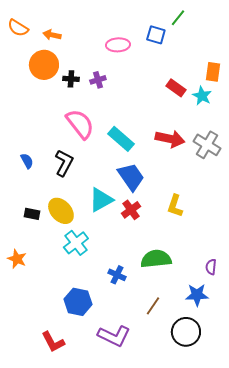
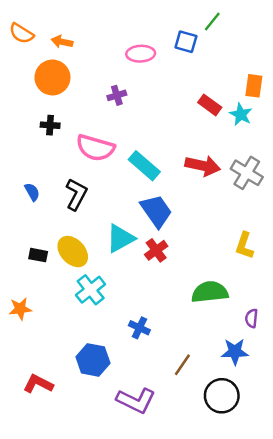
black cross: (71, 79) -> (50, 125), moved
pink semicircle: (80, 124) -> (95, 148), turned 144
yellow L-shape: (175, 206) -> (244, 246), moved
orange star: (17, 259) -> (20, 309), turned -30
green semicircle: (156, 259) -> (210, 292), moved
red L-shape: (53, 342) -> (38, 384), moved, turned 145

